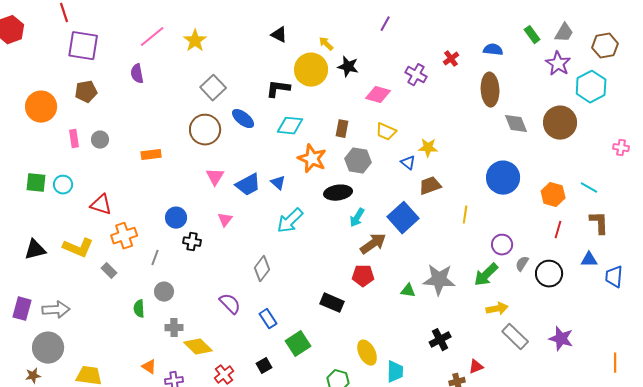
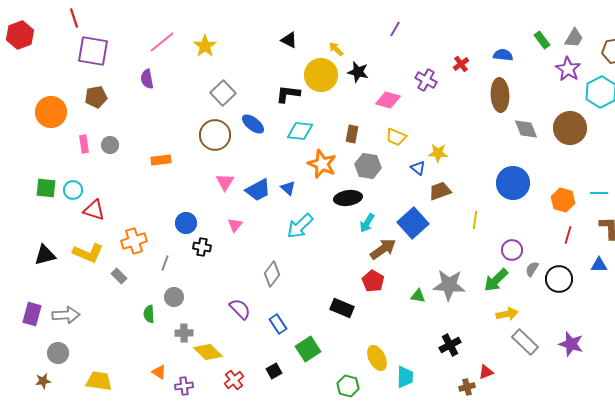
cyan line: (589, 188) -> (599, 193), turned -30
red triangle: (101, 205) -> (94, 210), moved
red pentagon: (363, 276) -> (373, 281), turned 30
gray circle: (48, 348) -> (58, 353), size x0.7

